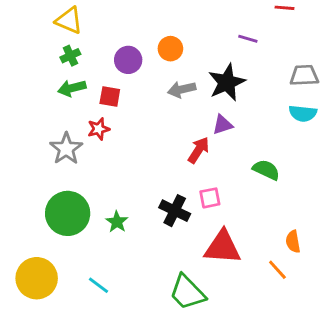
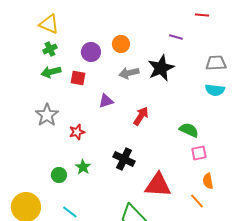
purple triangle: (223, 125) -> (106, 101), moved
red star: (99, 129) -> (77, 132), moved
pink square: (210, 198) -> (199, 153), moved
green circle: (68, 213) -> (59, 175), moved, size x0.5

